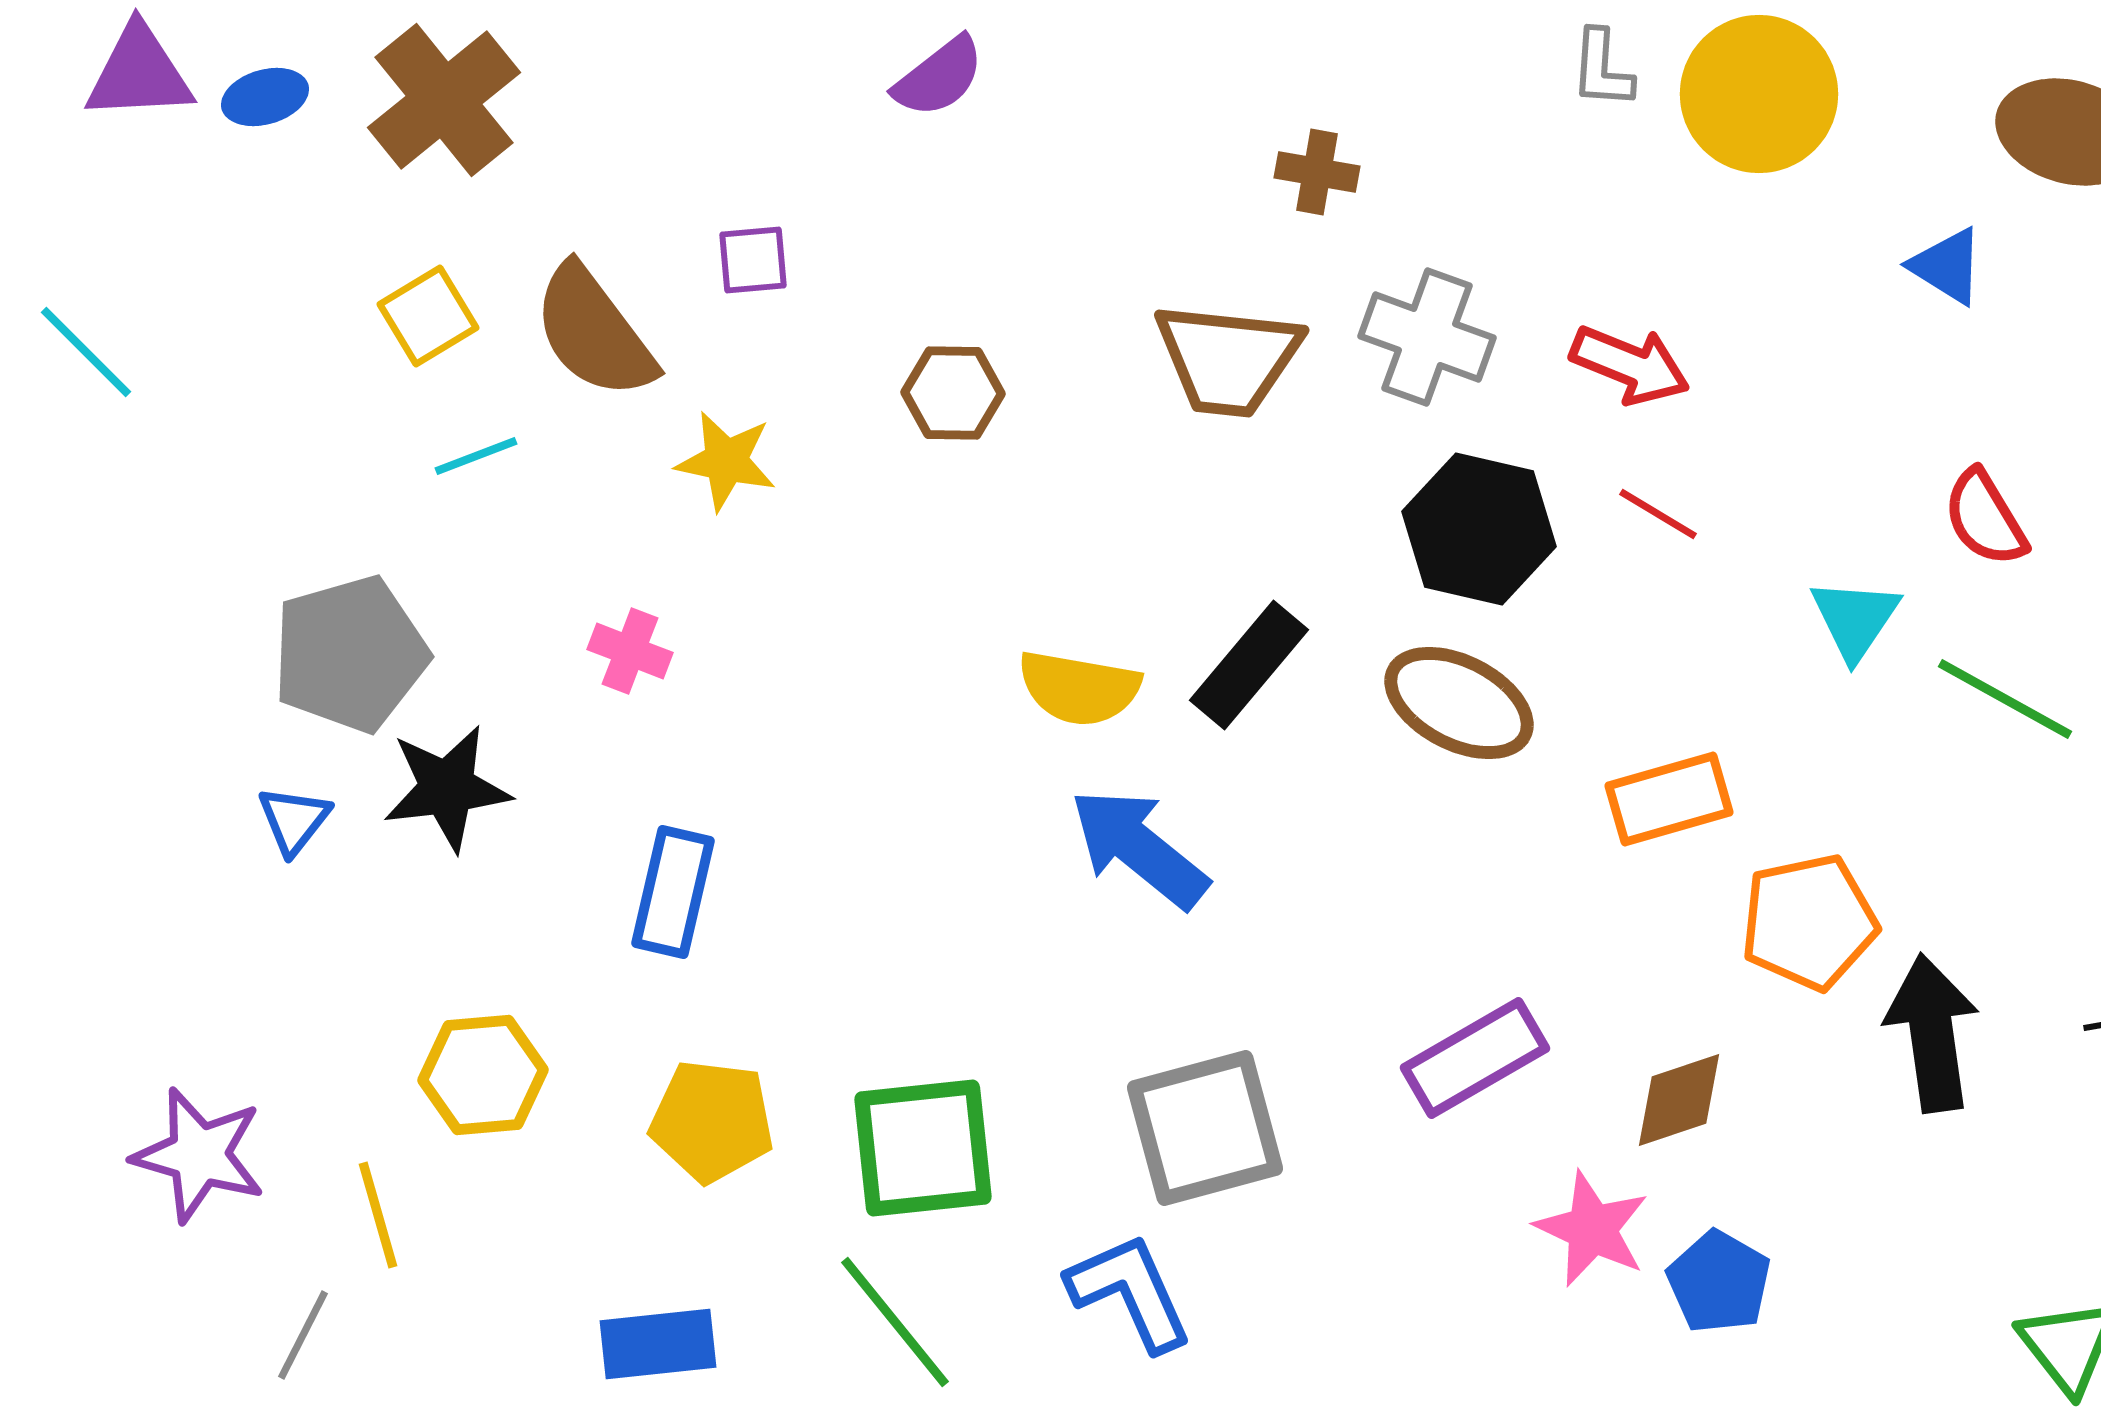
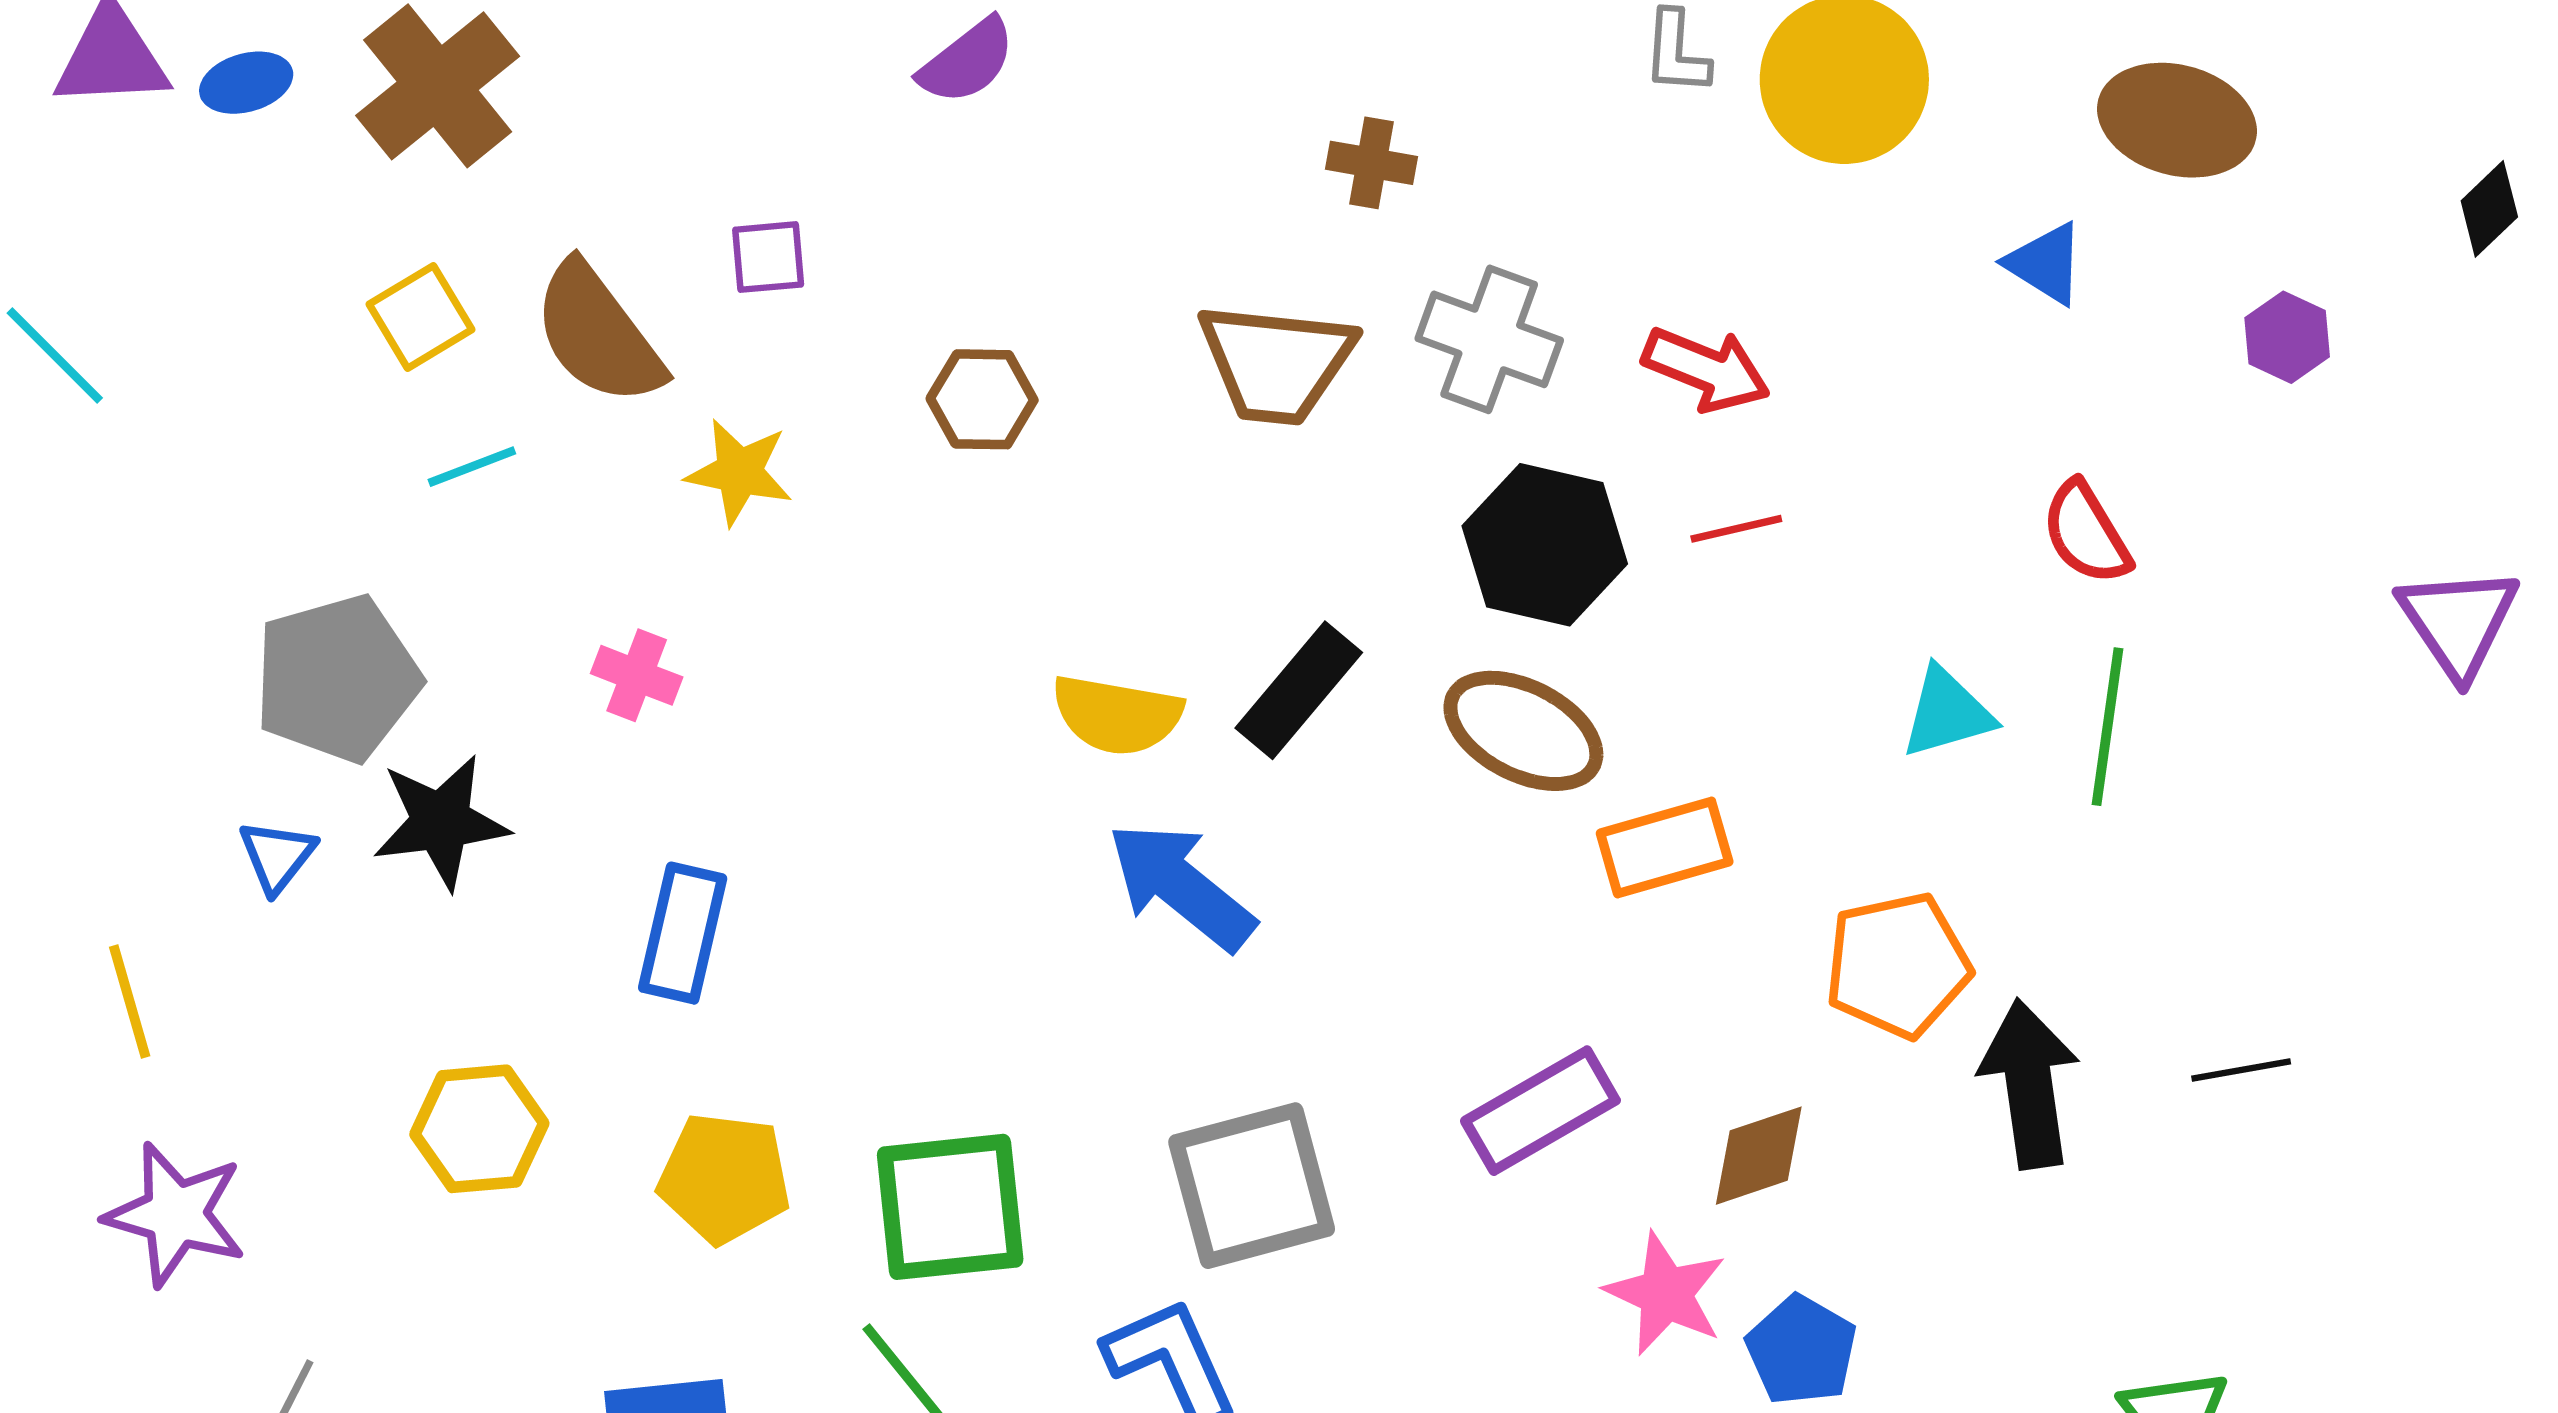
red line: (1658, 514) -> (1736, 529), turned -44
cyan triangle: (1855, 619) -> (1947, 713), moved, turned 40
green line: (2005, 699) -> (2107, 727), turned 69
orange rectangle: (1669, 799) -> (1665, 847), moved
yellow line: (378, 1215) -> (130, 1002), moved

